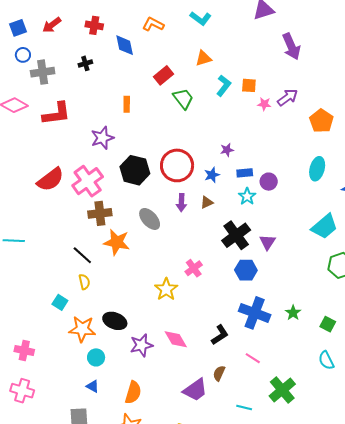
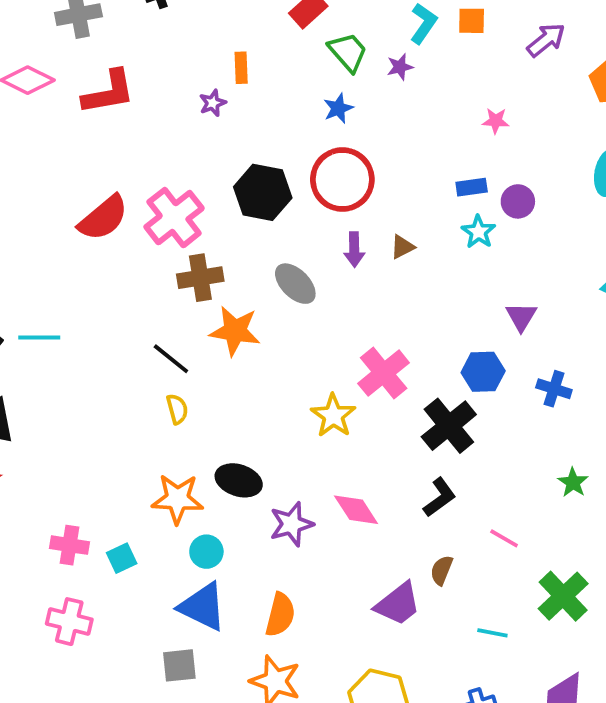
pink star: (264, 104) -> (496, 121), moved
purple star: (102, 138) -> (213, 103), moved, size x0.6
purple star: (227, 150) -> (400, 67), moved
blue star: (212, 175) -> (338, 108), moved
black cross: (236, 235) -> (449, 426), moved
pink cross: (194, 268) -> (384, 373), size x1.5
cyan square: (60, 302) -> (122, 558), moved, turned 35
blue cross: (255, 313) -> (554, 389), moved, size x0.6
green star: (293, 313) -> (573, 482), moved
blue triangle: (93, 386) -> (203, 607), size x2.0

